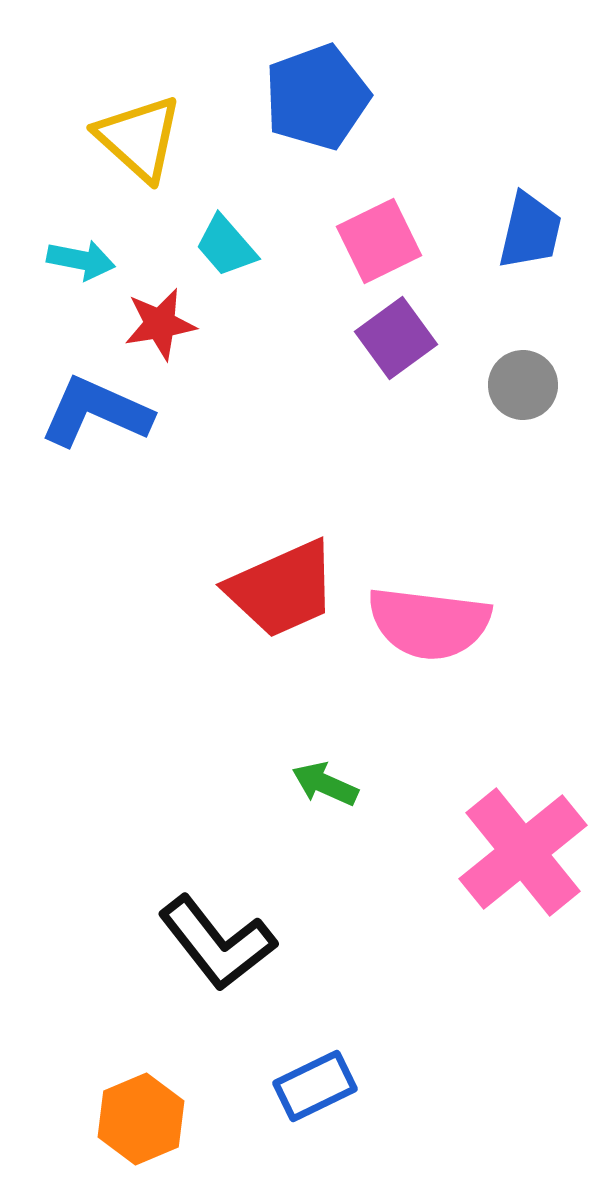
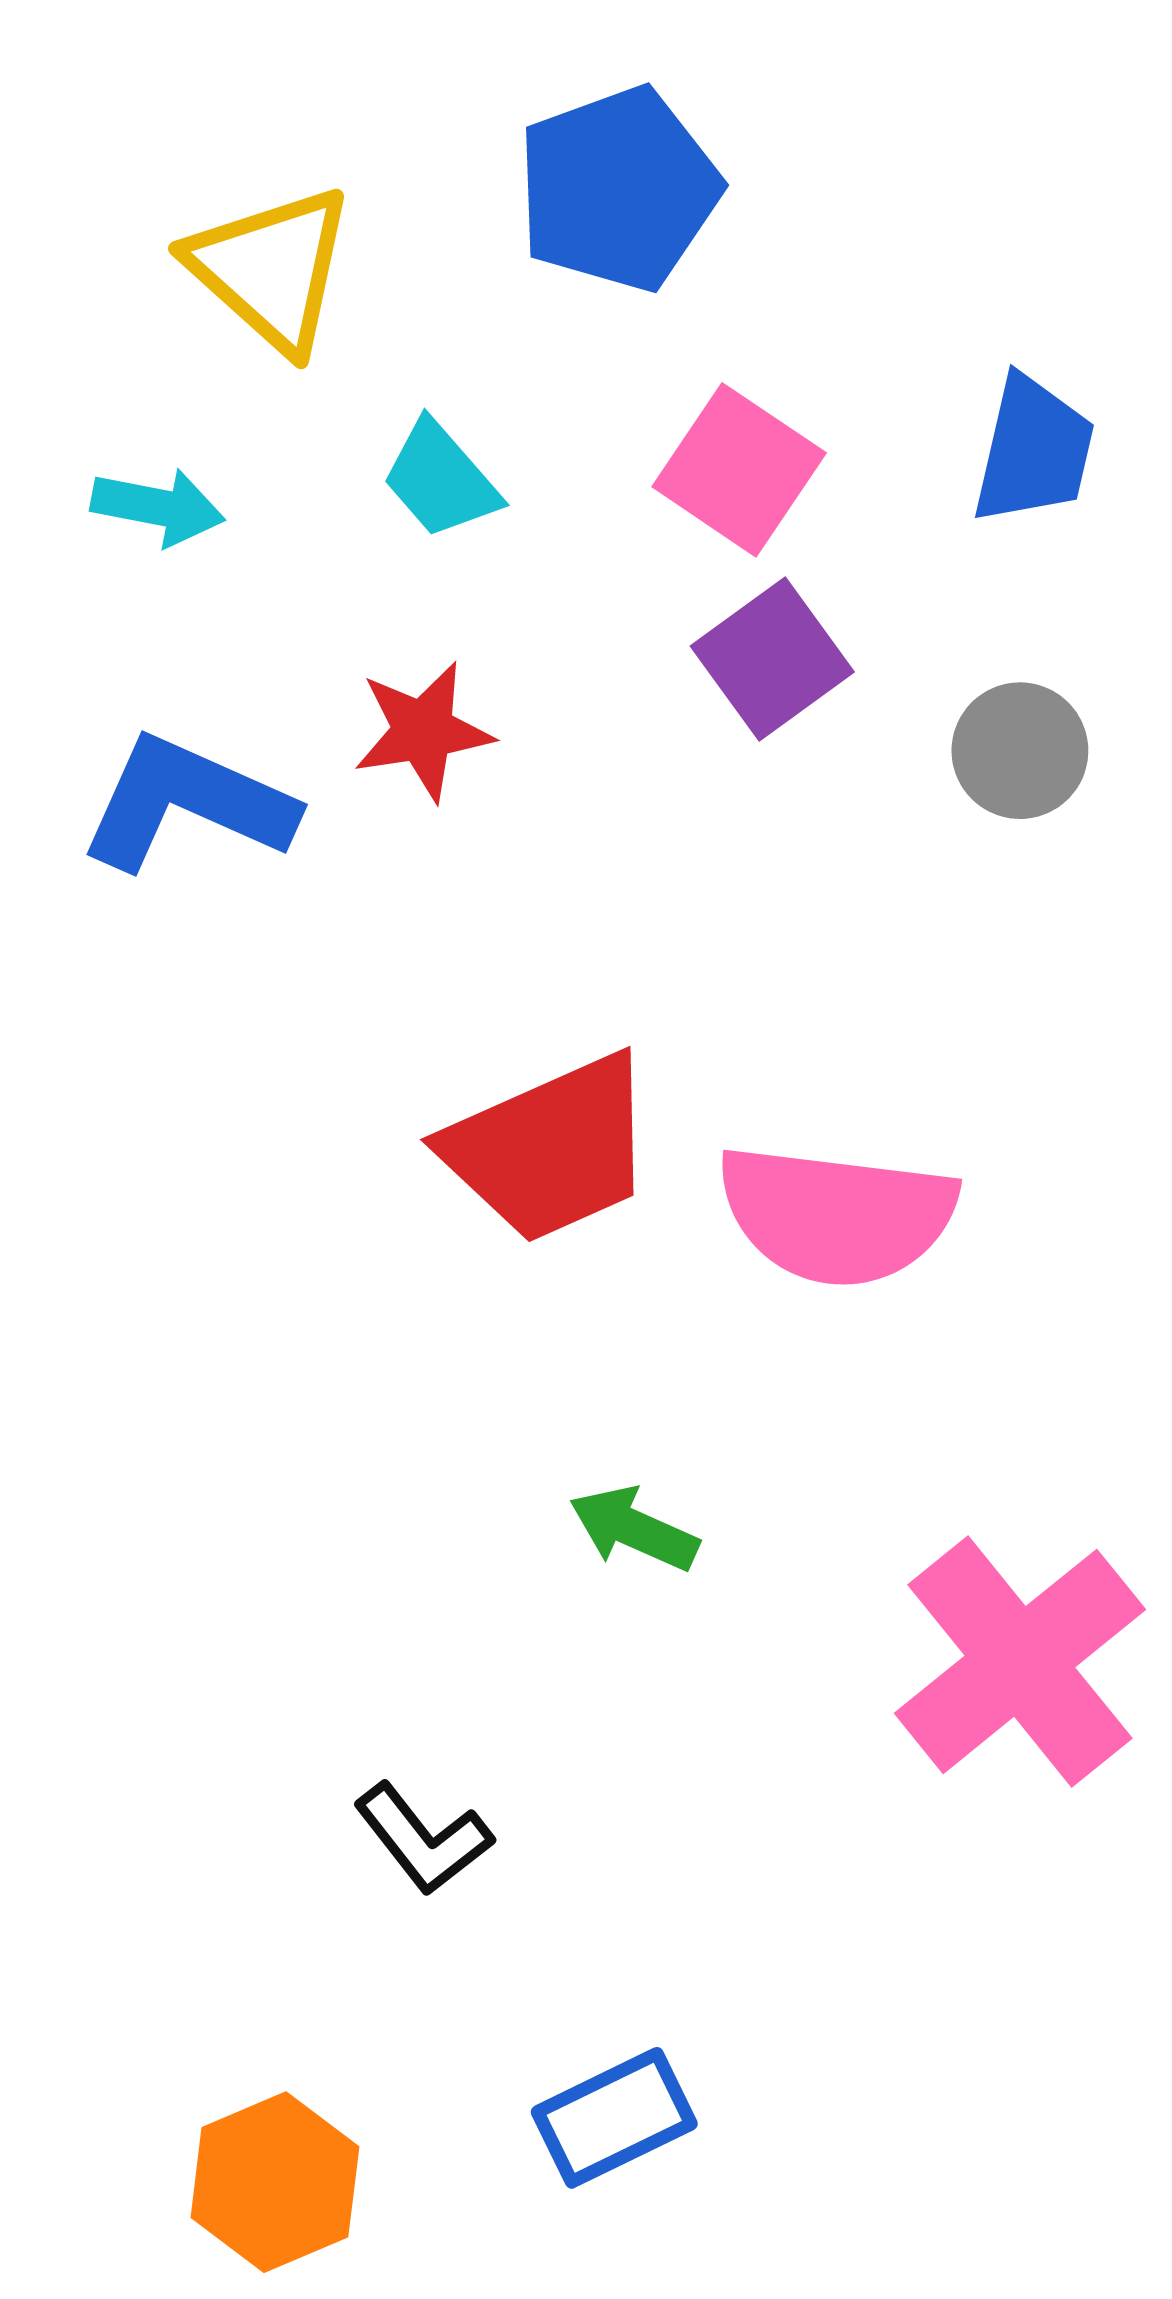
pink square: (379, 241) -> (739, 470), turned -30
red star: (160, 324) -> (423, 731), moved
black L-shape: (217, 943) -> (423, 1839), size x0.6

